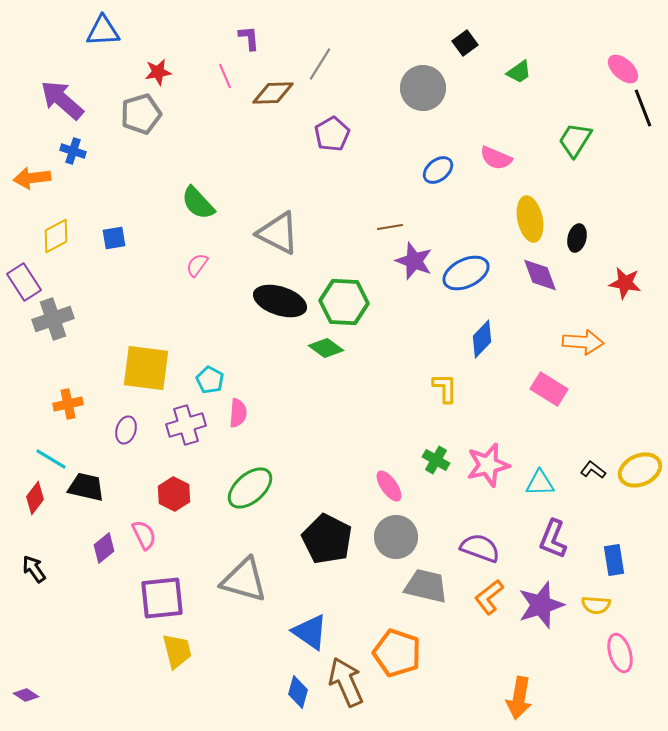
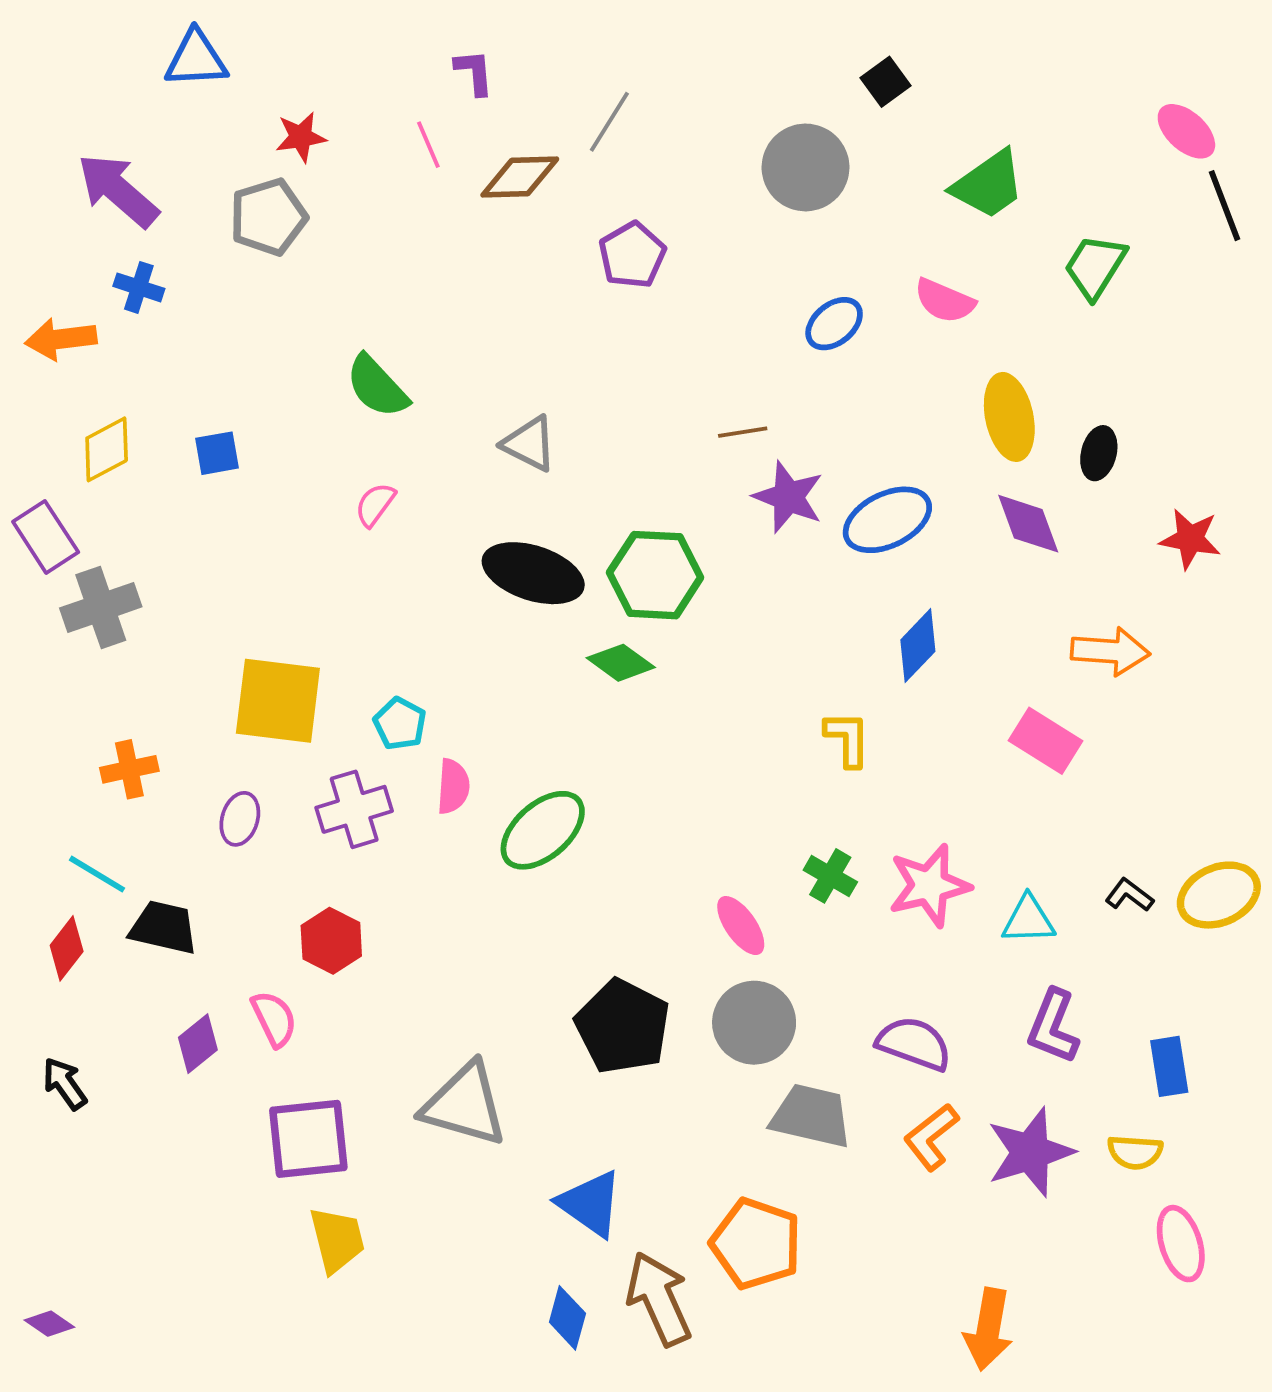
green trapezoid: (519, 72) -> (988, 185), moved, size x1.6
gray triangle: (278, 233) -> (529, 444), size x0.7
green ellipse: (250, 488) -> (543, 830), moved

